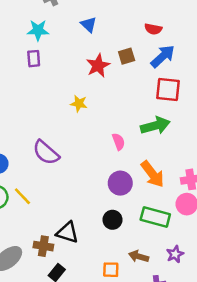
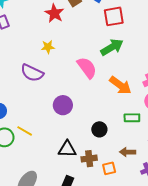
pink semicircle: (118, 142) -> (87, 68), size x1.6
purple semicircle: (46, 152) -> (32, 73), moved
purple circle: (120, 183) -> (63, 105), moved
green rectangle: (155, 217) -> (132, 118), size x0.7
brown cross: (43, 246) -> (89, 159), moved

